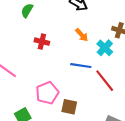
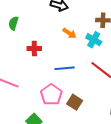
blue line: (81, 66) -> (65, 68), moved
brown square: (69, 107) -> (75, 102), turned 35

